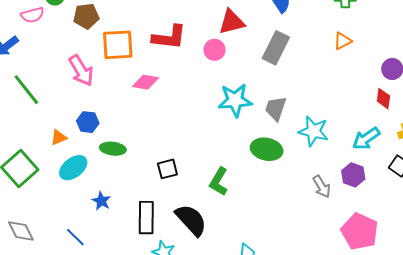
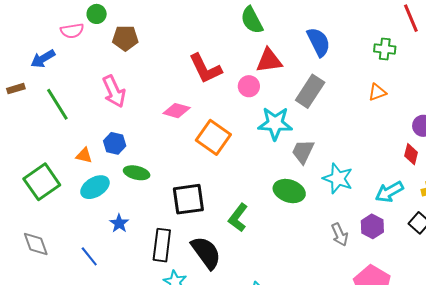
red L-shape: (169, 37) -> (205, 69), turned 51
orange square: (118, 45) -> (213, 137), moved, turned 32
cyan star: (235, 100) -> (275, 123), moved
orange triangle: (59, 137) -> (84, 155), turned 30
black square: (167, 169) -> (188, 199), size x1.6

